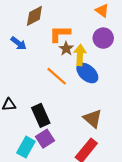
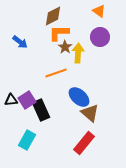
brown diamond: (34, 16) -> (53, 16), moved
blue ellipse: (87, 73) -> (79, 97), moved
orange line: (57, 76) -> (56, 73), turned -60
purple square: (45, 139) -> (27, 100), moved

